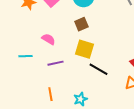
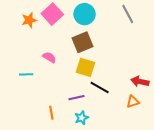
brown square: (81, 24) -> (83, 42), size x1.5
purple line: (55, 63) -> (76, 98), moved

